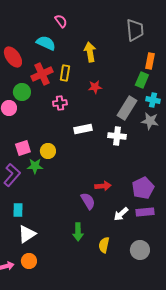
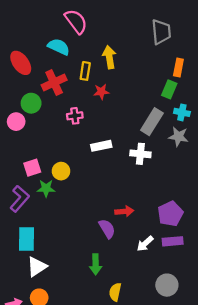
pink semicircle: (61, 21) -> (76, 21), size x1.6
yellow rectangle: (65, 73) -> (85, 71), moved
red star: (95, 87) -> (101, 92), moved
cyan rectangle: (18, 210) -> (26, 239), size x1.5
yellow semicircle: (104, 245) -> (115, 292), moved

